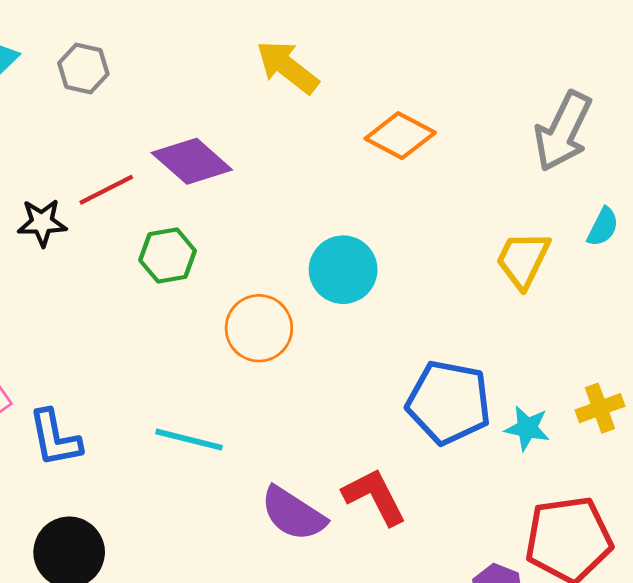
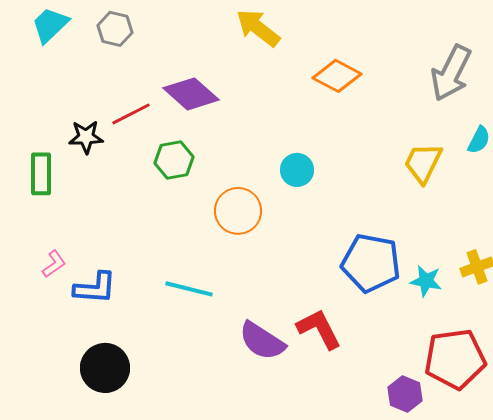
cyan circle: (343, 270) -> (297, 170), size x0.7
blue L-shape: (55, 438) -> (95, 288), turned -75

